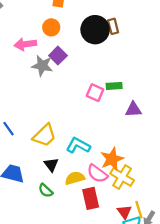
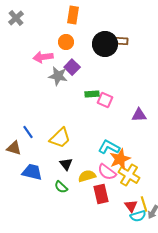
brown rectangle: (113, 26) -> (121, 41), turned -72
green rectangle: (114, 86) -> (92, 94), moved
cyan L-shape: (78, 145) -> (109, 147), moved

